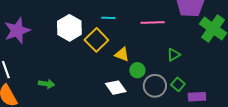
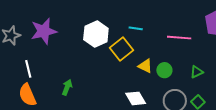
green circle: (137, 70) -> (164, 70), moved
green arrow: (46, 84) -> (67, 87), turned -84

